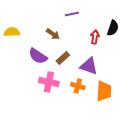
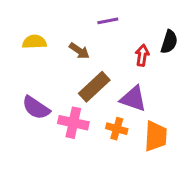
yellow semicircle: (12, 32) -> (34, 42), moved
purple semicircle: (38, 56) -> (36, 108), moved
brown rectangle: (63, 58) -> (94, 87), size x1.5

